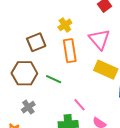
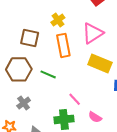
pink triangle: (99, 39) -> (93, 33), turned 40
brown square: (36, 42) -> (30, 38), turned 36

